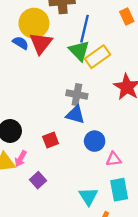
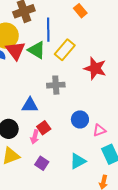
green triangle: (79, 51) -> (37, 50), moved
blue triangle: (75, 115) -> (30, 105), moved
pink arrow: (21, 159) -> (35, 137), moved
cyan triangle: (88, 196) -> (78, 161), moved, turned 48

